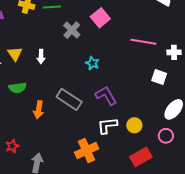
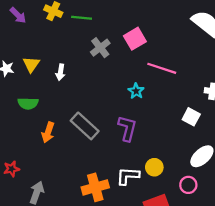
pink line: (143, 42) -> (162, 68), moved
cyan star: (92, 63) -> (136, 91), moved
purple L-shape: (106, 96) -> (127, 128), turned 35
white L-shape: (107, 126) -> (128, 176), moved

